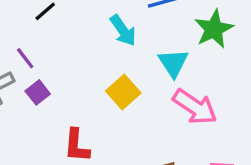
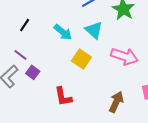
cyan arrow: (123, 30) -> (63, 32), moved
cyan triangle: (173, 63) -> (94, 30), moved

